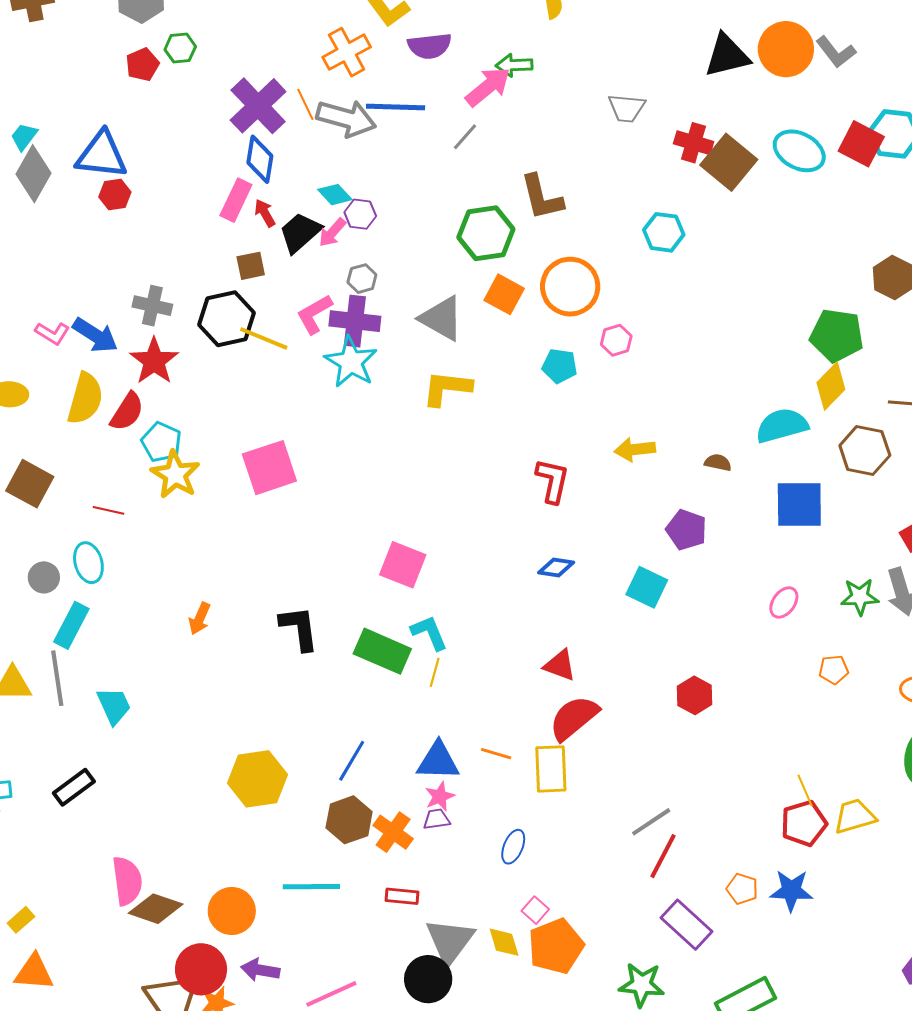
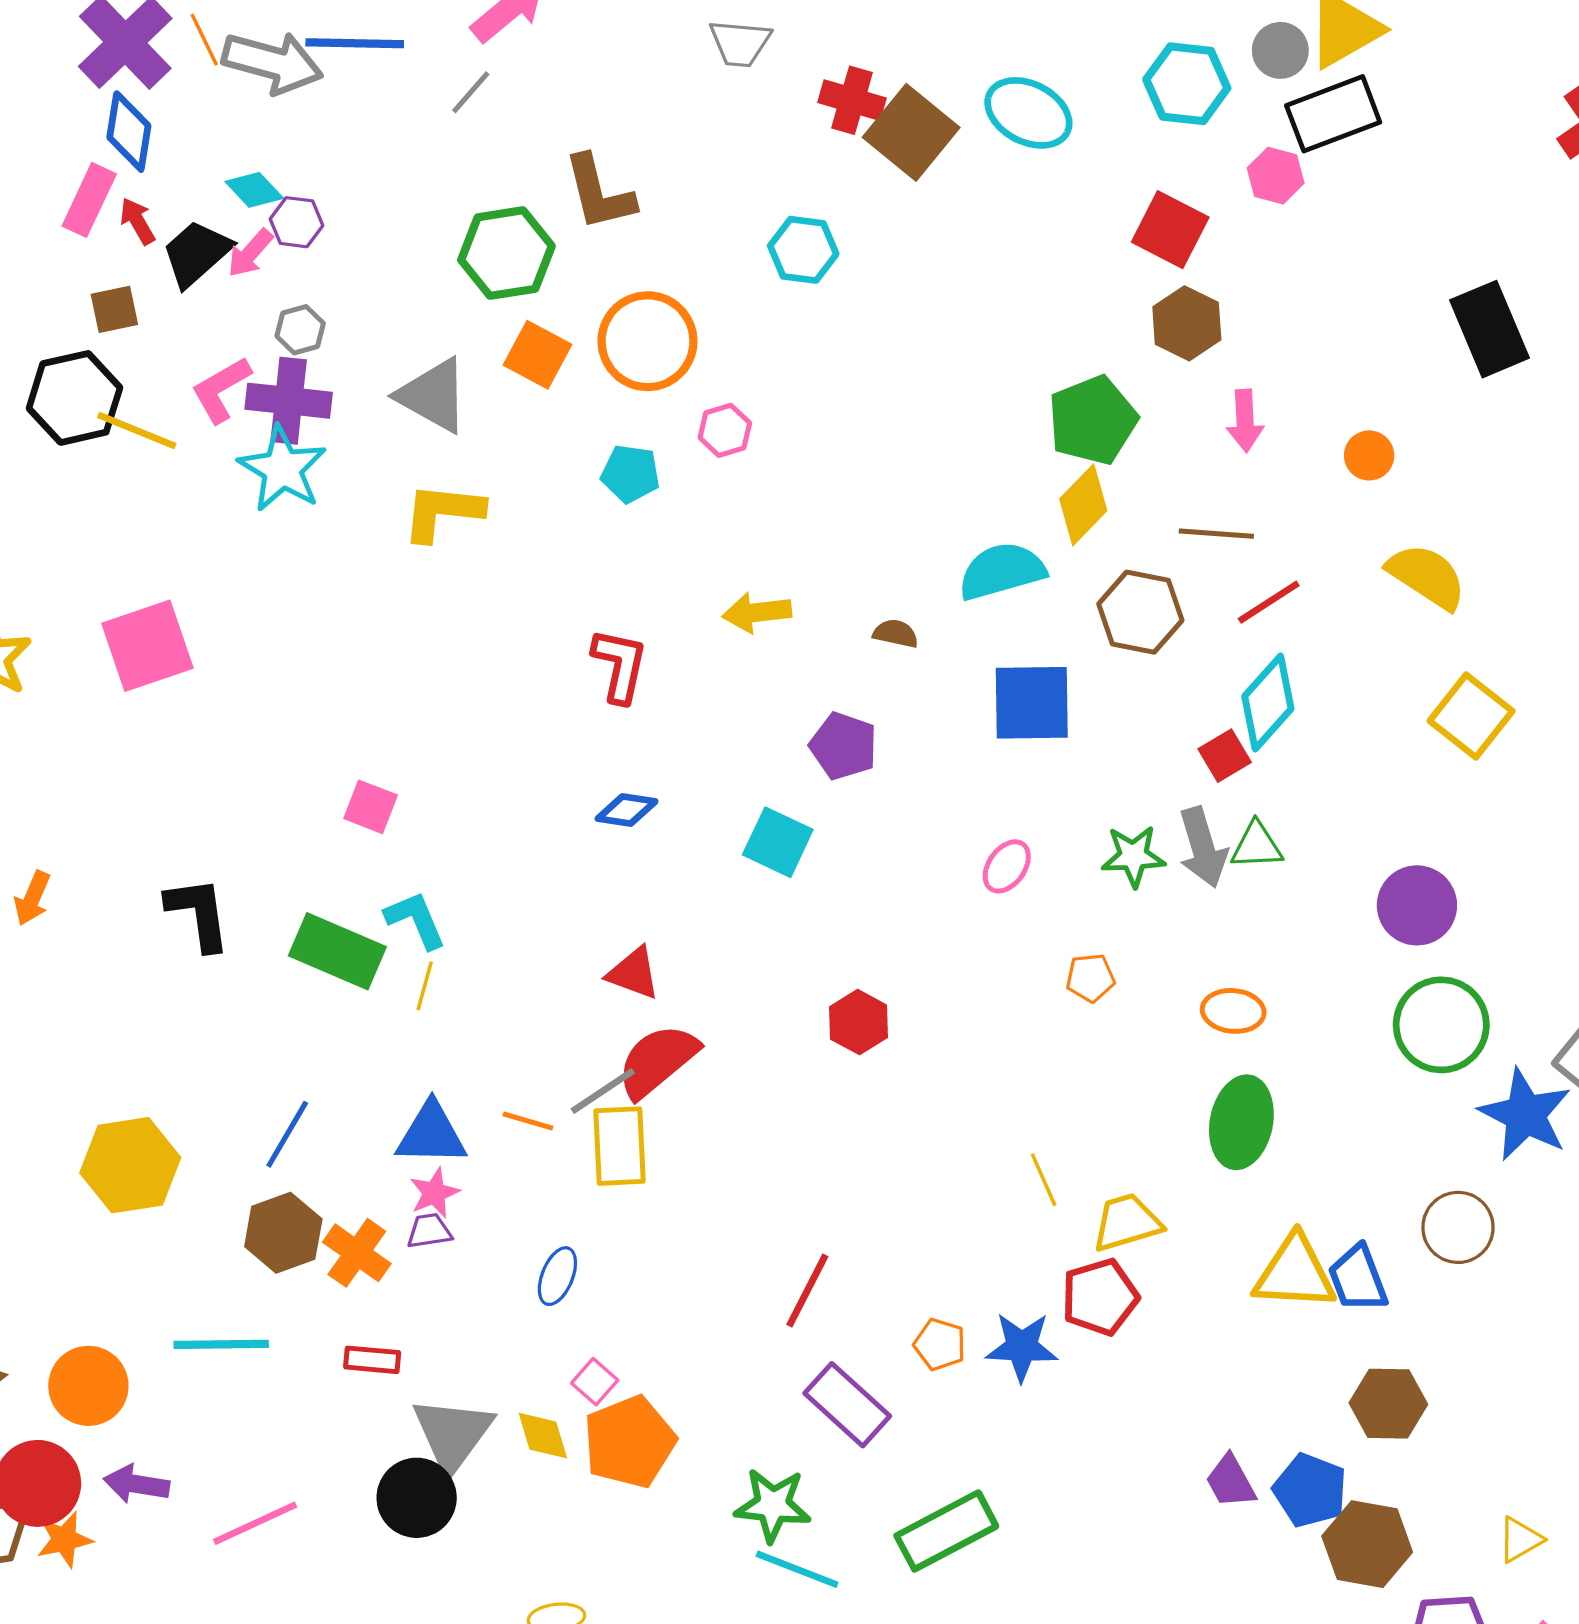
red square: (861, 144) -> (1170, 230), moved
green pentagon: (837, 335) -> (1093, 420), turned -30
pink square: (403, 565) -> (371, 807), size x0.7
gray line: (651, 822) -> (603, 1091), moved
red pentagon: (804, 823) -> (1100, 1297), moved

